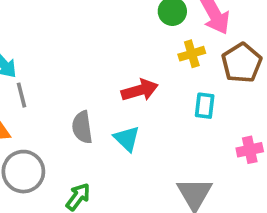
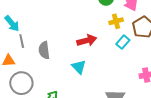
cyan rectangle: (205, 106) -> (123, 42), moved, turned 32
gray semicircle: (82, 127) -> (44, 50), moved

